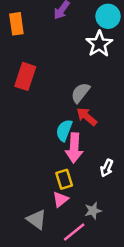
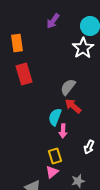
orange rectangle: (16, 24) -> (17, 43), moved
red rectangle: (25, 76) -> (24, 74), turned -35
pink arrow: (74, 148) -> (63, 131), size x0.6

